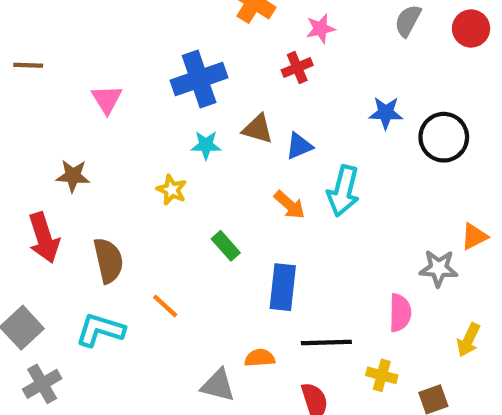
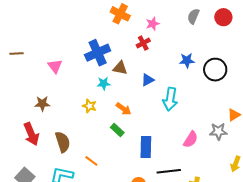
brown triangle: (258, 129) -> (120, 68), moved
orange arrow: (290, 205) -> (124, 109), moved
pink semicircle: (400, 313) -> (191, 139), moved, turned 36

